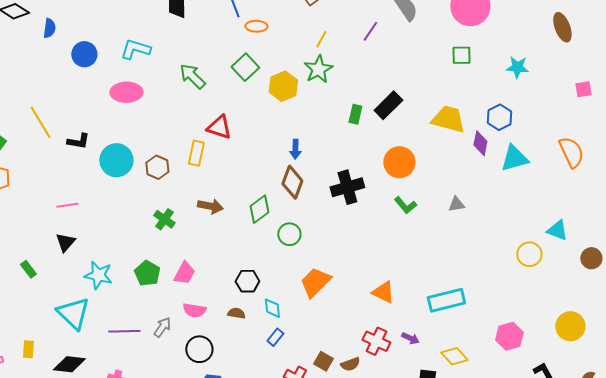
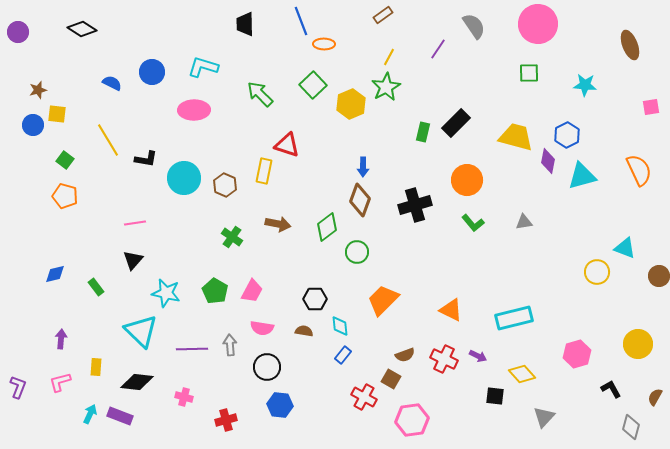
blue semicircle: (49, 28) -> (112, 83), moved, turned -72
gray arrow: (162, 327) -> (230, 345), turned -40
brown semicircle: (350, 364) -> (405, 355), moved

